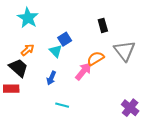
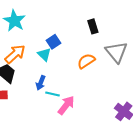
orange arrow: (28, 50) -> (15, 54), size x1.5
pink arrow: (83, 71) -> (66, 105), moved
cyan line: (62, 105) -> (52, 94), moved

